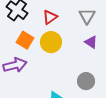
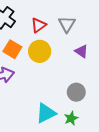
gray triangle: (87, 16) -> (67, 24), moved

